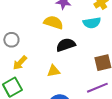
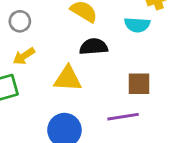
yellow triangle: (53, 71) -> (68, 79), size x1.5

